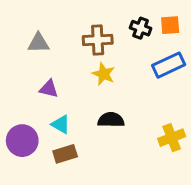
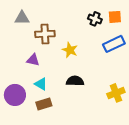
brown cross: (98, 40) -> (45, 34), moved
gray triangle: (38, 43) -> (22, 18), moved

